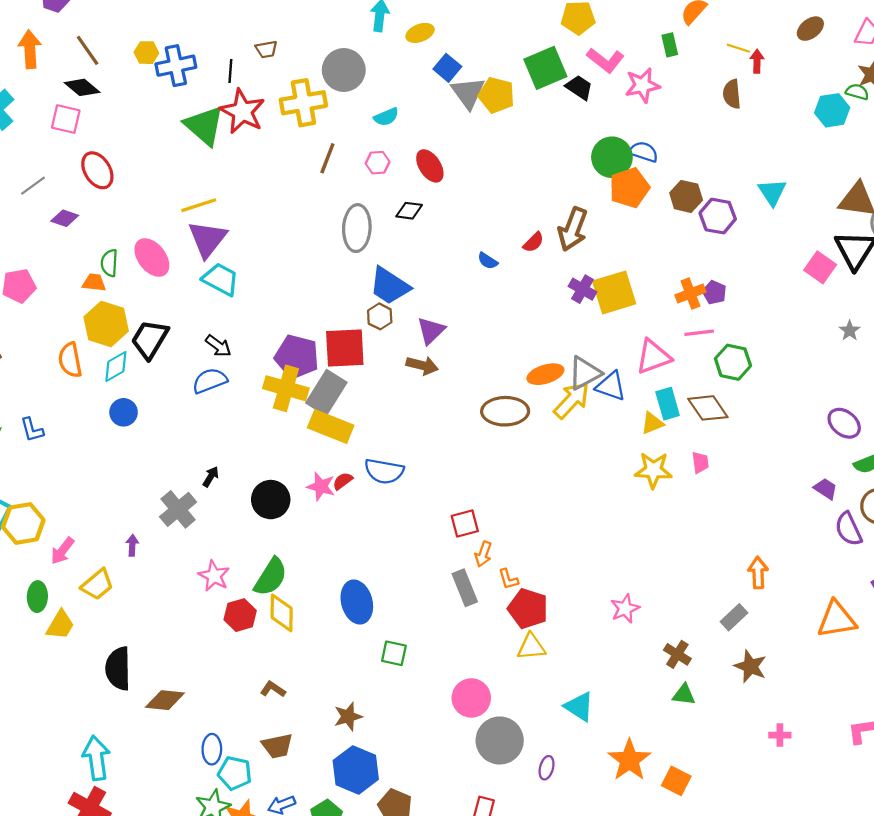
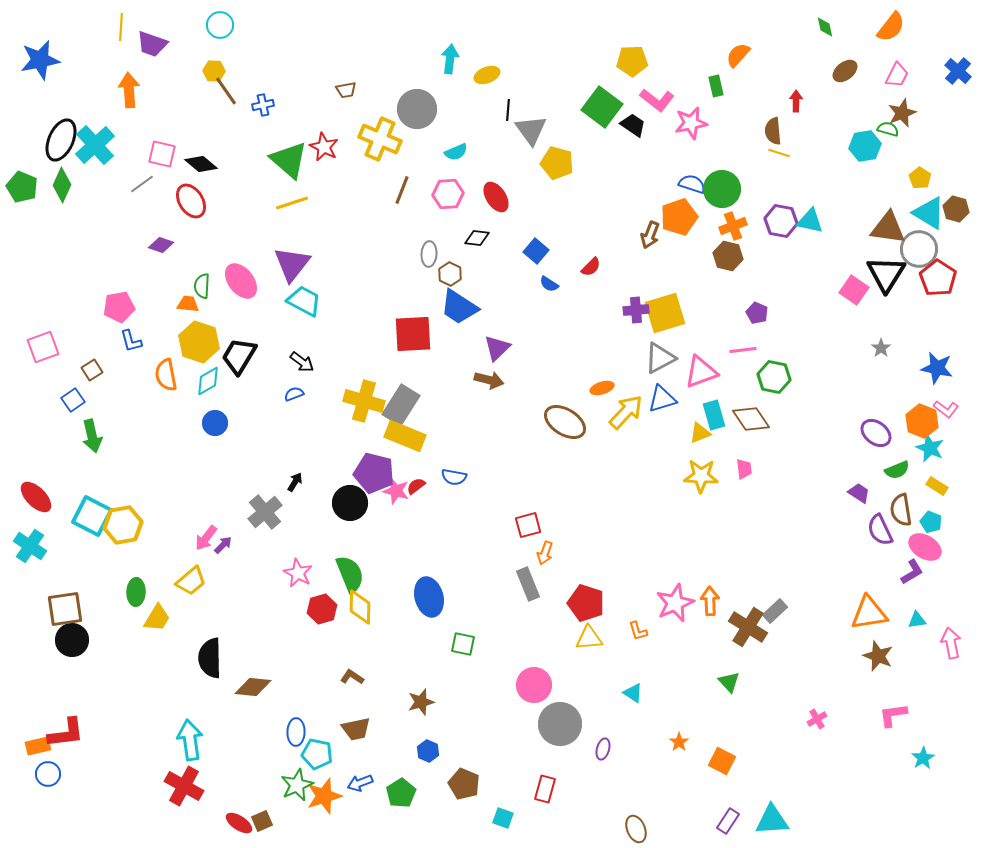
yellow line: (738, 48) -> (779, 153), moved
brown line: (88, 50) -> (226, 91), moved
yellow hexagon: (146, 53) -> (214, 71), moved
blue cross: (176, 66) -> (263, 105), size x0.6
blue square: (447, 68) -> (536, 251), moved
green square: (545, 68) -> (602, 107), turned -30
black line: (230, 71) -> (508, 110), moved
black diamond: (82, 87) -> (201, 164), moved
yellow pentagon: (496, 95) -> (557, 163), moved
yellow cross: (303, 103) -> (380, 139), turned 33
red star: (242, 111) -> (324, 147), size x0.7
green circle: (612, 157) -> (722, 189), moved
pink hexagon: (378, 163) -> (448, 194), size x1.4
gray line: (33, 186) -> (142, 184), moved
cyan triangle: (772, 192) -> (810, 221), turned -44
brown hexagon: (686, 196) -> (728, 256), moved
yellow line: (199, 205) -> (292, 203), moved
purple hexagon: (718, 216) -> (781, 221), moved
gray ellipse: (357, 228) -> (429, 254), size x0.6
brown arrow: (573, 229) -> (650, 235), moved, size x0.7
purple cross: (582, 289) -> (636, 310), turned -35
orange cross: (690, 293) -> (733, 226), moved
brown hexagon: (380, 316) -> (450, 274), moved
red square: (345, 348) -> (413, 334), moved
purple pentagon: (297, 357) -> (374, 473), moved
gray triangle: (585, 373) -> (660, 358), moved
orange ellipse: (545, 374) -> (602, 388), size x0.7
blue semicircle: (210, 381) -> (294, 394), size x0.6
blue triangle: (611, 386) -> (662, 399), turned -36
brown ellipse: (505, 411) -> (565, 422), turned 33
blue L-shape: (32, 430) -> (131, 341), moved
blue semicircle: (384, 471) -> (454, 477), size x0.7
purple arrow: (132, 545) -> (223, 545), turned 42
pink arrow: (62, 551) -> (206, 538), moved
orange arrow: (758, 573) -> (710, 601), moved
green semicircle: (271, 577) -> (350, 574), turned -54
orange L-shape: (508, 579) -> (638, 631), moved
pink star: (625, 609) -> (675, 603), size x1.4
brown cross: (677, 654) -> (748, 627), moved, size x1.5
brown star: (750, 666) -> (878, 656), moved
green triangle: (684, 695) -> (729, 682), turned 40
cyan triangle: (579, 707) -> (633, 693), size x0.7
pink cross: (780, 735) -> (817, 719), turned -30
orange star: (629, 760) -> (679, 742), size x0.5
blue hexagon: (356, 770) -> (428, 751), size x0.5

